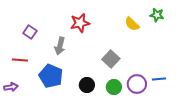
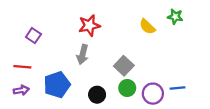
gray arrow: (60, 46) -> (83, 54), moved
blue pentagon: (51, 76) -> (57, 85), turned 30
purple arrow: (11, 87) -> (21, 90), moved
green circle: (114, 87) -> (127, 88), moved

